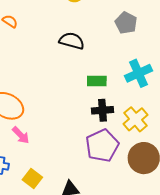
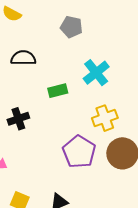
black cross: (102, 110) -> (18, 119), moved
yellow cross: (136, 119) -> (105, 118), turned 35

